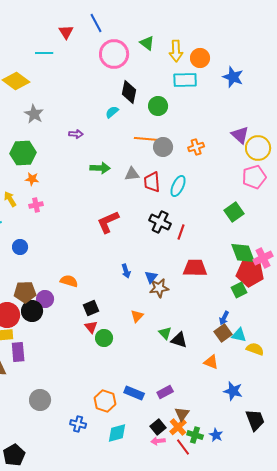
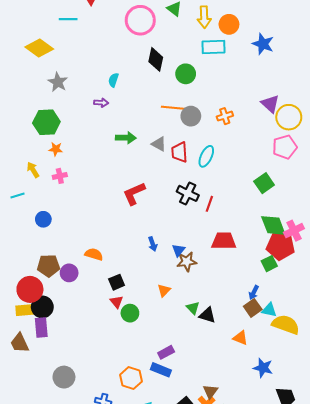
cyan semicircle: (112, 112) -> (113, 80), moved, turned -32
gray triangle: (132, 174) -> (159, 144), turned 35
black circle: (32, 311) -> (42, 307), moved
yellow semicircle: (255, 349) -> (286, 324), size x1.5
purple rectangle: (165, 392) -> (166, 352), moved

